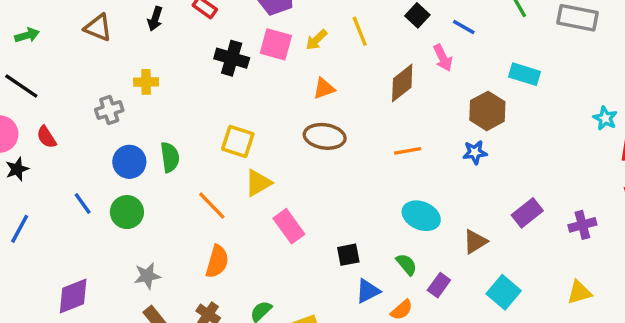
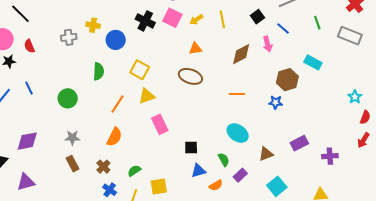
blue circle: (129, 162) -> (116, 40), moved
blue line: (83, 203) -> (29, 88), moved
orange line: (212, 206) -> (117, 104), turned 66

